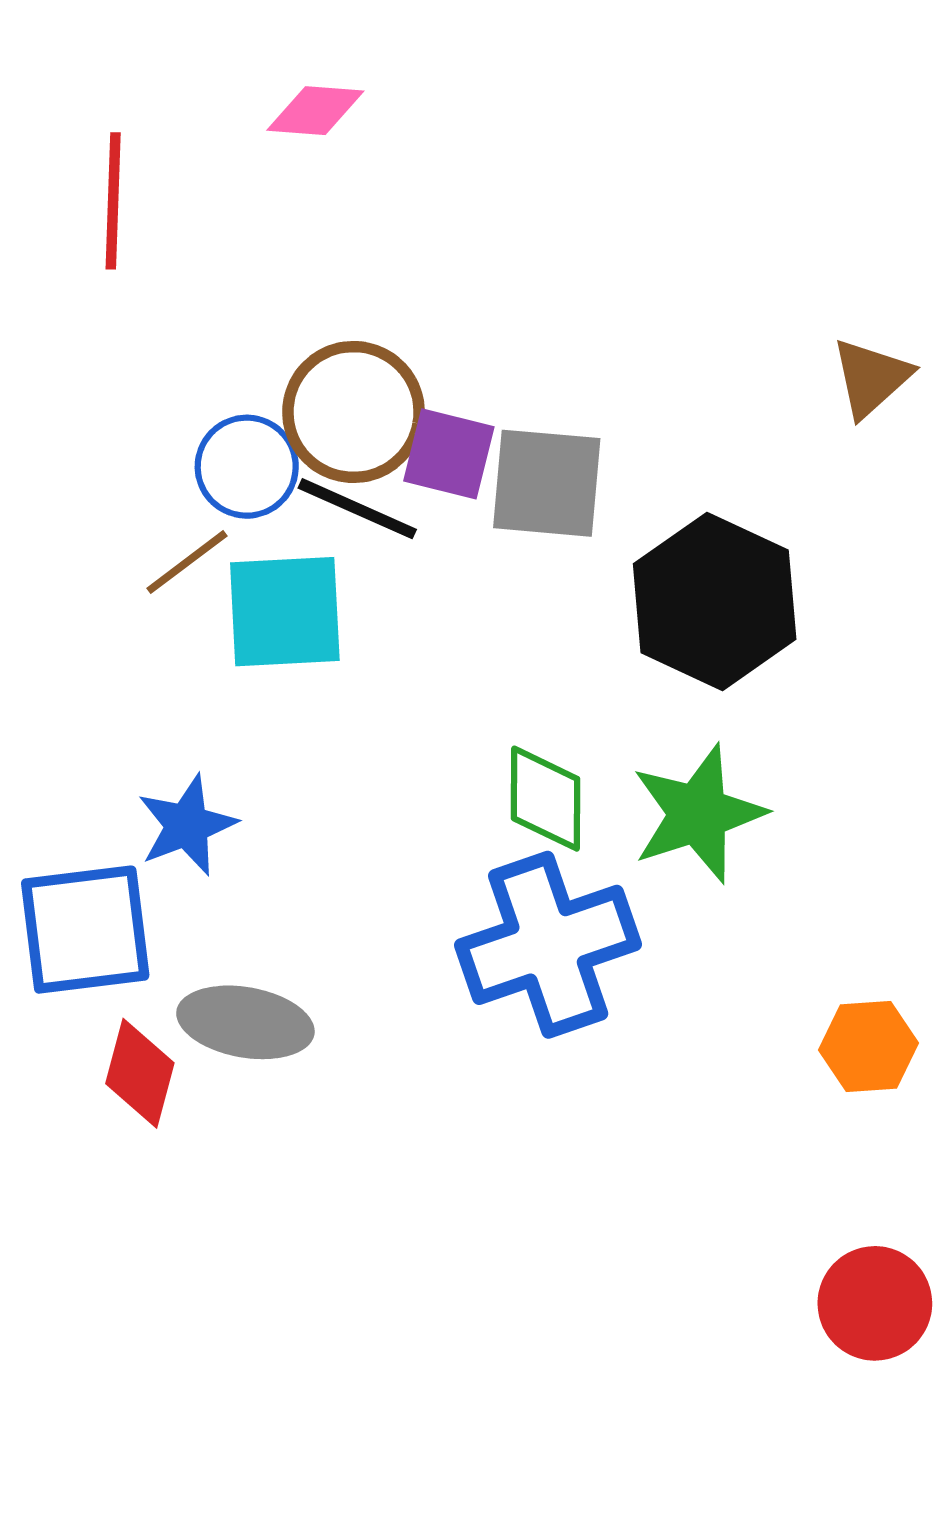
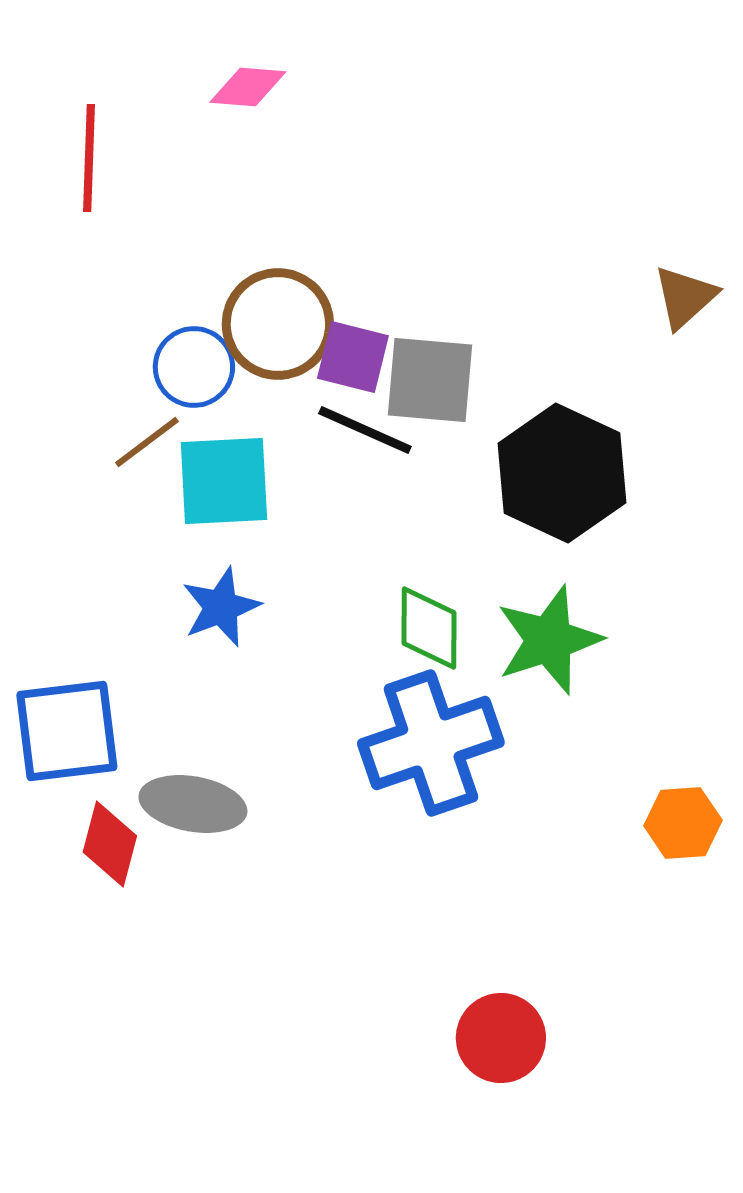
black line: (357, 509) -> (365, 430), moved
blue star: (187, 825) -> (221, 607), moved
red circle: (875, 1303) -> (501, 1038), moved

